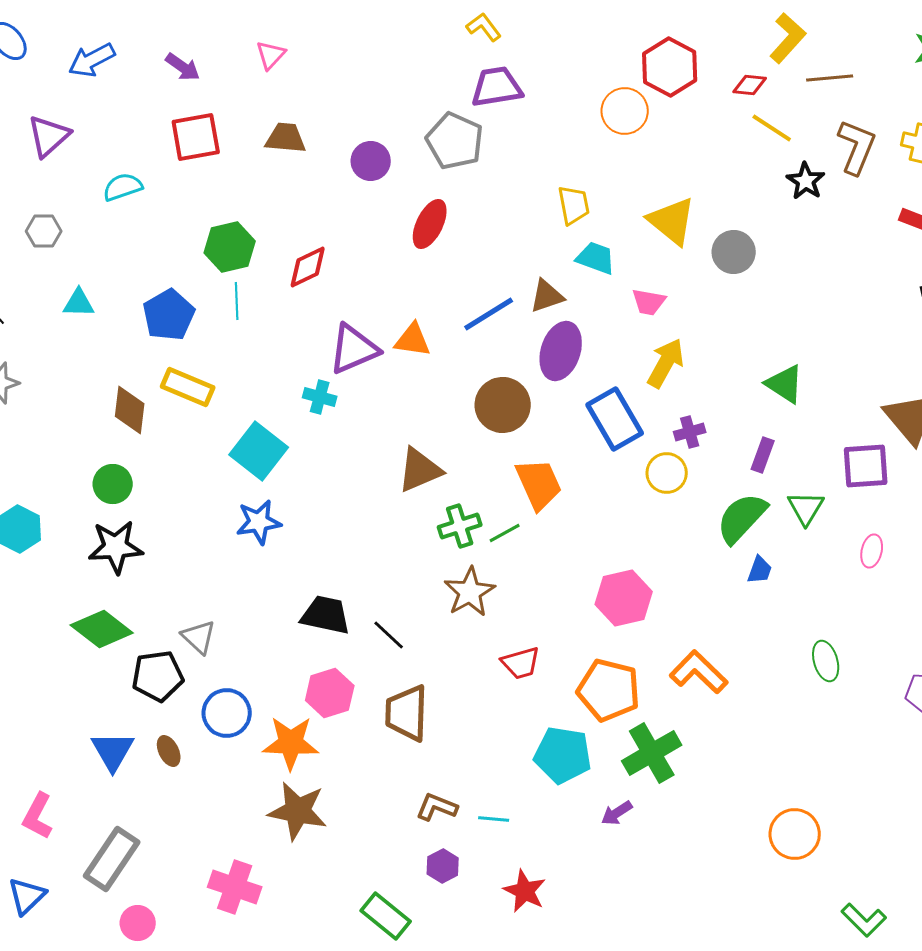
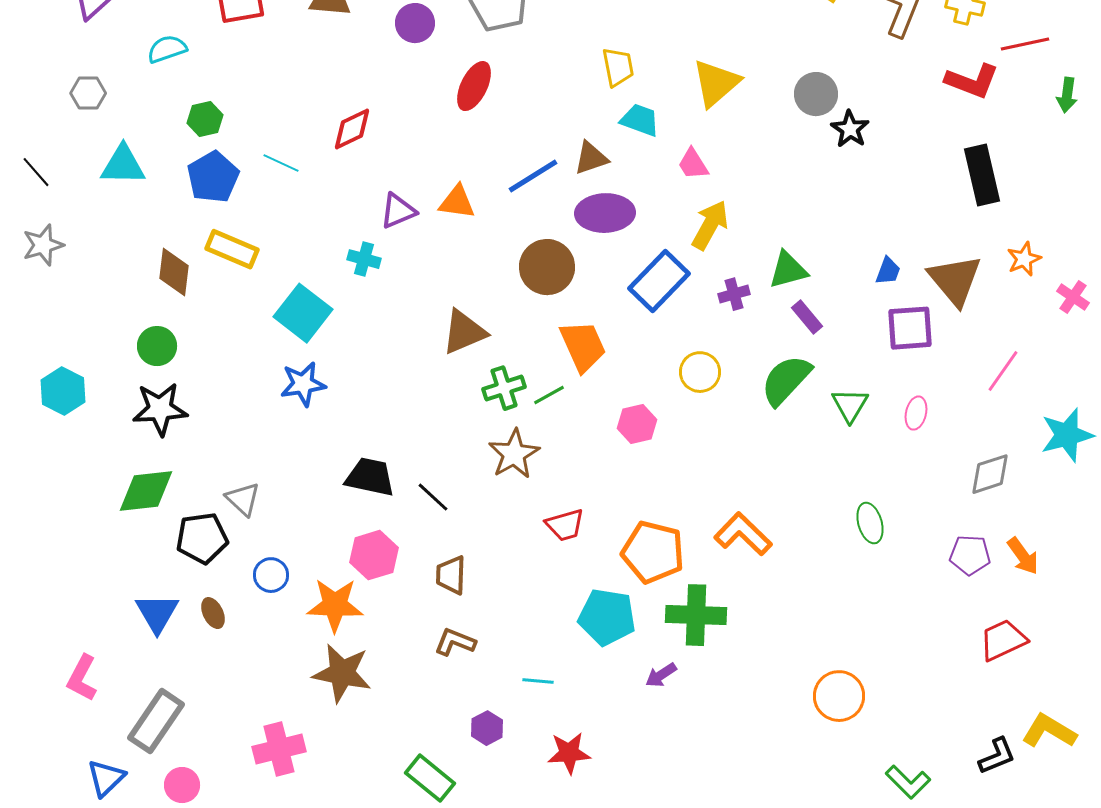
black star: (806, 181) -> (850, 129), moved
yellow triangle: (672, 221) -> (716, 83), turned 40
green hexagon: (230, 247) -> (205, 119), moved, size x0.7
gray circle: (734, 252) -> (816, 94), moved
cyan line: (237, 301) -> (281, 163), turned -63
pink trapezoid: (649, 302) -> (693, 164), turned 48
cyan triangle: (79, 303) -> (123, 165), size x1.4
purple triangle: (354, 349) -> (398, 211), size x0.7
purple ellipse: (561, 351) -> (605, 213), turned 70
green triangle: (785, 384) -> (788, 270), moved, turned -48
blue rectangle: (615, 419) -> (659, 281), turned 74
purple rectangle: (763, 455) -> (807, 317), turned -60
yellow circle: (667, 473) -> (700, 372), moved
green triangle: (806, 508) -> (850, 405), moved
blue trapezoid: (760, 570) -> (888, 271), moved
pink hexagon: (624, 598) -> (637, 424), moved, size x0.7
green diamond: (102, 629) -> (146, 491), turned -44
blue circle: (227, 713) -> (271, 575), size x0.7
brown trapezoid: (407, 713) -> (451, 575), size x0.7
green cross: (652, 753) -> (696, 615), turned 32
brown L-shape: (437, 807) -> (455, 642), moved
pink cross: (235, 887) -> (279, 749), turned -33
red star: (525, 891) -> (569, 753), turned -30
blue triangle: (27, 896) -> (106, 778), moved

